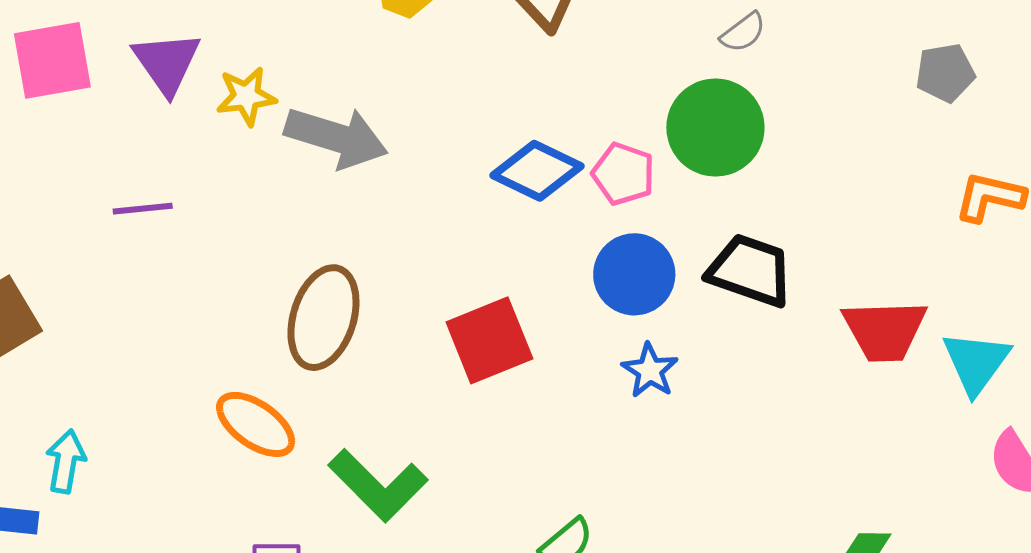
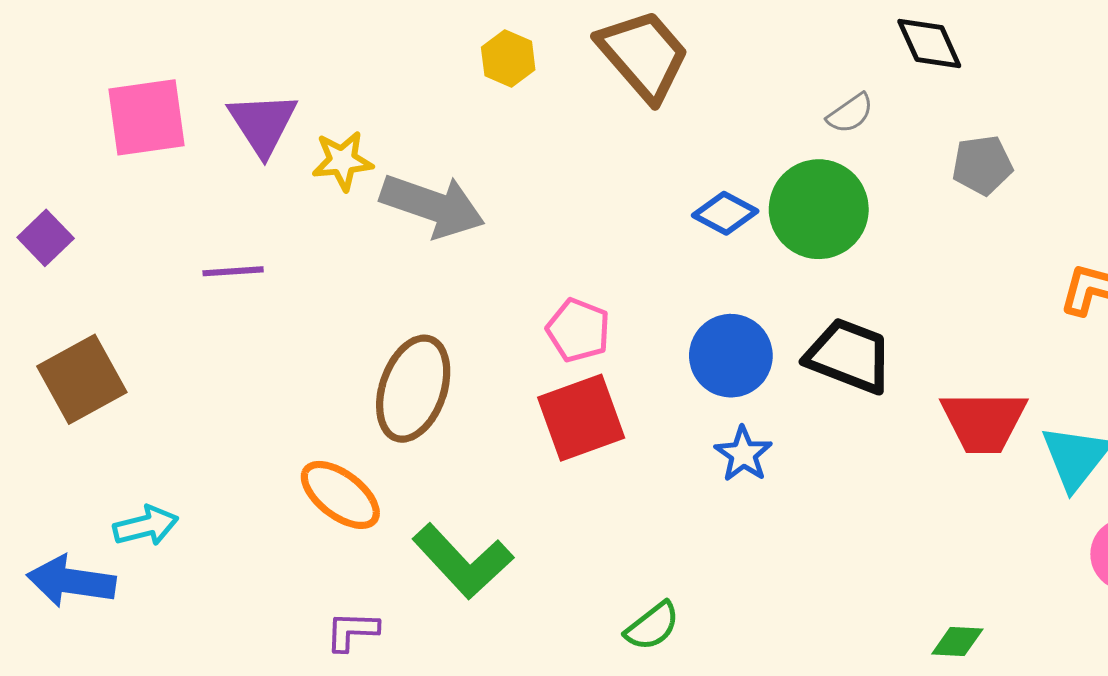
gray pentagon: (945, 73) -> (982, 165), moved
blue diamond: (537, 171) -> (725, 213), moved, size x0.7
pink pentagon: (623, 174) -> (578, 330), moved
cyan arrow: (66, 461) -> (146, 526), turned 64

